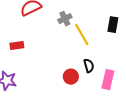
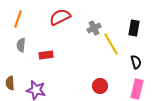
black rectangle: (113, 25) -> (134, 28), moved
black semicircle: (89, 66) -> (136, 62), moved

